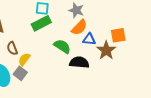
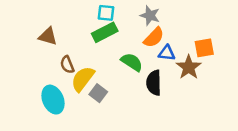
yellow semicircle: (24, 59) -> (83, 79), size x1.5
black semicircle: (79, 62) -> (154, 83), turned -96
gray square: (20, 73) -> (98, 93), moved

